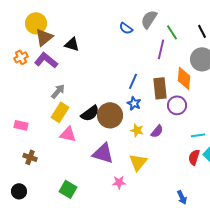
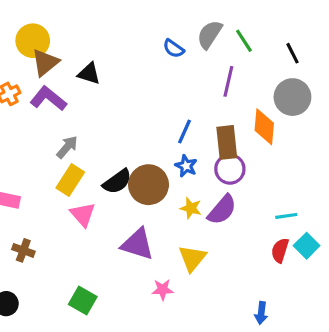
green line: (172, 32) -> (244, 41), moved
purple circle: (177, 105) -> (230, 169), moved
purple semicircle: (157, 131) -> (222, 210), size x1.5
pink triangle: (68, 134) -> (83, 214), turned 36
blue arrow: (182, 197) -> (261, 313), turned 32

